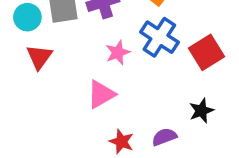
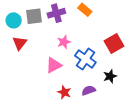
blue cross: (159, 37) -> (85, 59), moved

